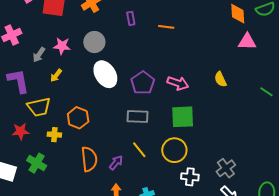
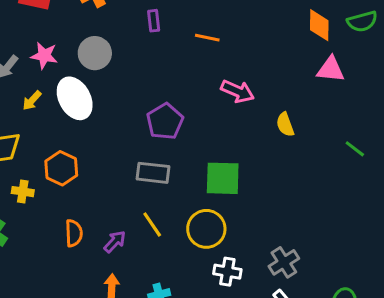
white ellipse: (105, 74) -> (75, 98), moved
pink arrow: (178, 83) -> (237, 91), moved
orange semicircle: (89, 159) -> (74, 233), size x0.7

